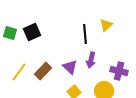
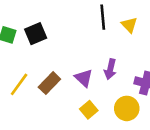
yellow triangle: (106, 25) -> (129, 25), turned -32
black line: (85, 34) -> (103, 17), moved

